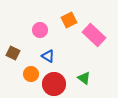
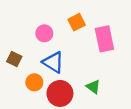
pink rectangle: (94, 35) -> (104, 39), turned 35
blue triangle: (48, 56) -> (53, 62), size x1.5

